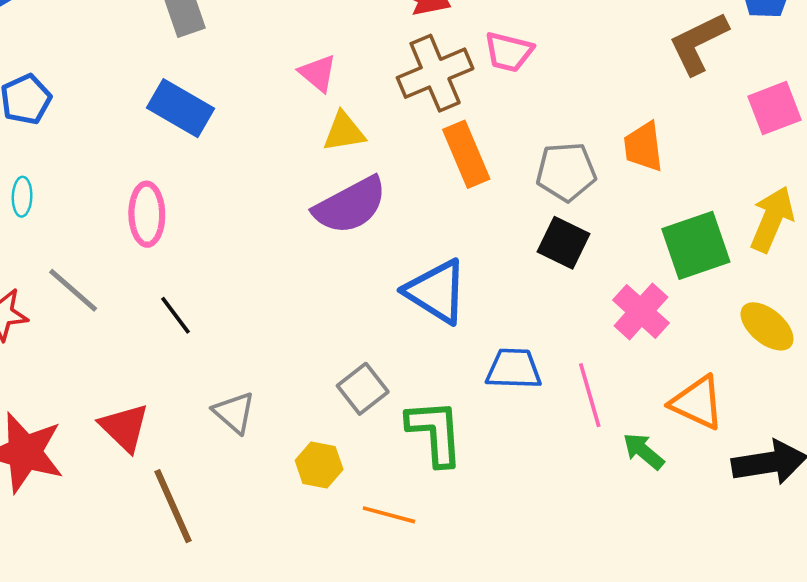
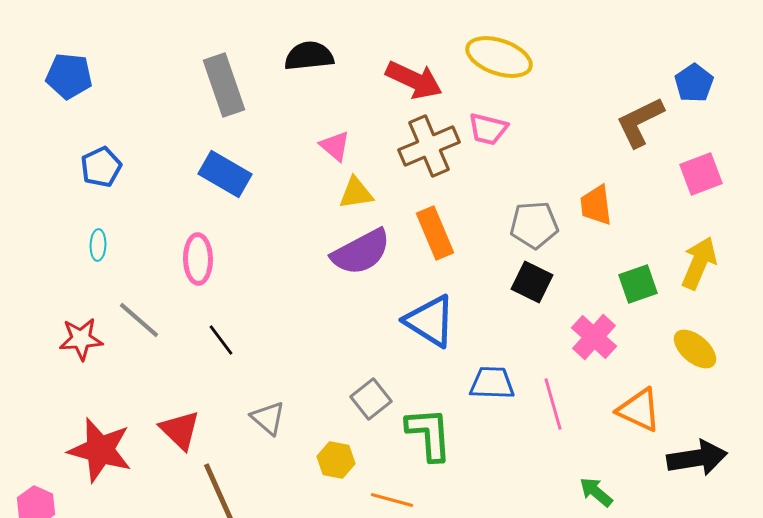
orange rectangle: (466, 154) -> (435, 233), moved
green square: (696, 245) -> (638, 284), size x0.7
green arrow: (643, 451) -> (596, 492), moved

